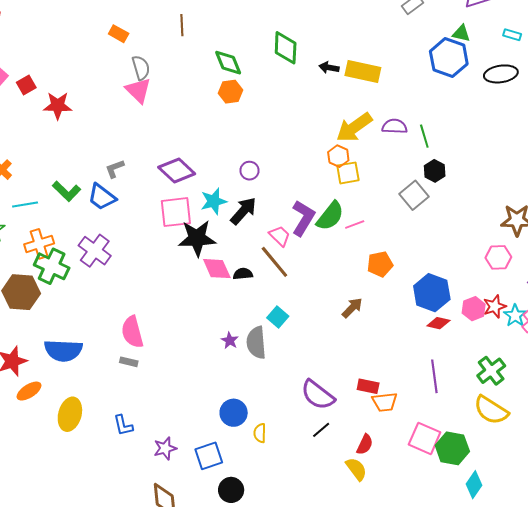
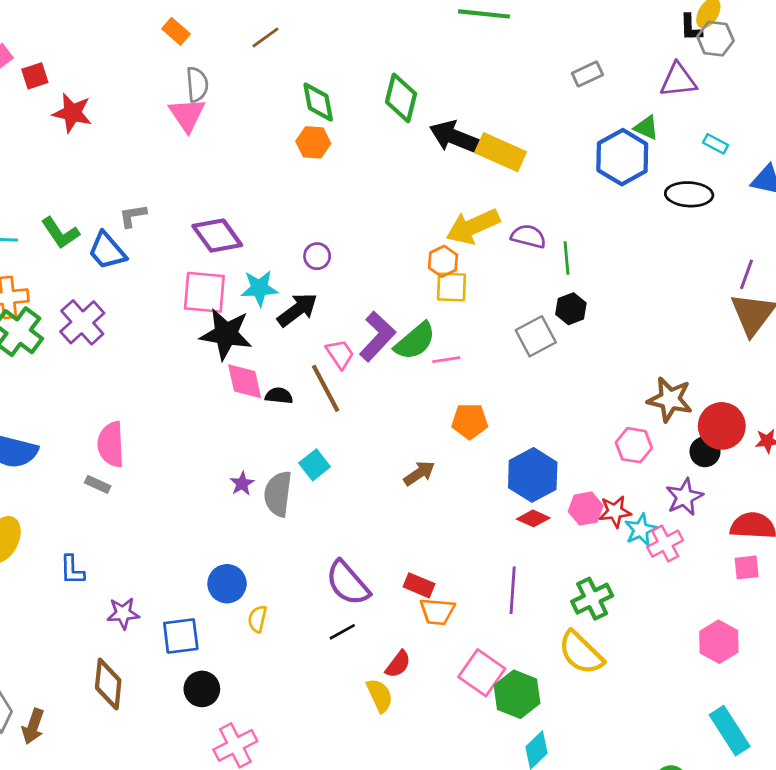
brown line: (182, 25) -> (265, 38), turned 45
black arrow: (329, 68) -> (455, 137), size x1.8

